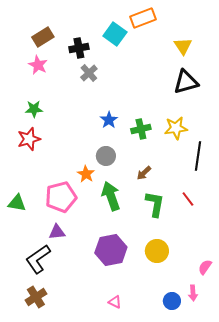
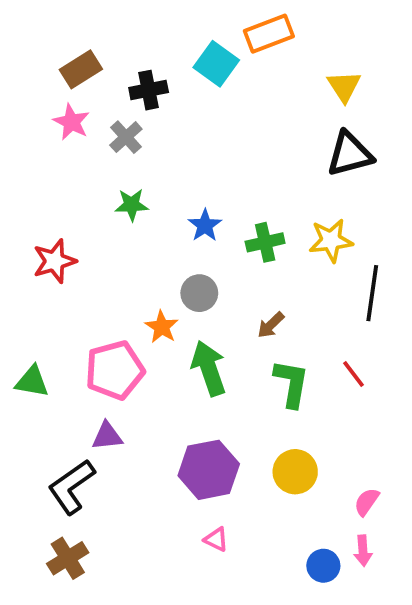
gray cross: (89, 73) -> (126, 137), moved
green star: (34, 109) -> (132, 205), moved
pink semicircle: (205, 267) -> (367, 502), moved
pink triangle: (115, 302) -> (216, 539), moved

